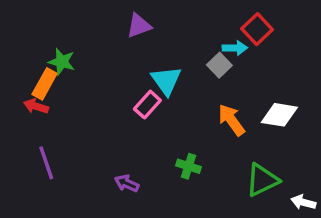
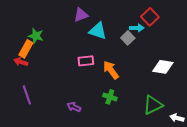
cyan triangle: (166, 81) -> (98, 31), moved, turned -36
pink rectangle: (147, 105) -> (86, 61), turned 42
orange arrow: (231, 120) -> (111, 70), moved

